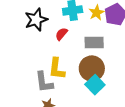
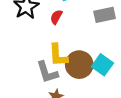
gray rectangle: (94, 43) -> (105, 15), moved
brown circle: (92, 68) -> (79, 65), moved

